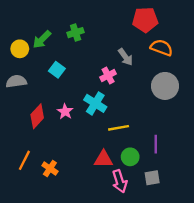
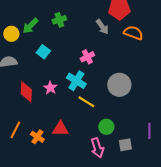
gray arrow: (125, 57) -> (102, 27), moved
gray circle: (165, 86) -> (119, 85), moved
red diamond: (37, 116) -> (26, 92), turned -40
yellow line: (119, 128) -> (86, 102), moved, turned 42
purple line: (156, 144) -> (149, 131), moved
red triangle: (103, 159) -> (60, 129), moved

